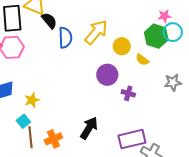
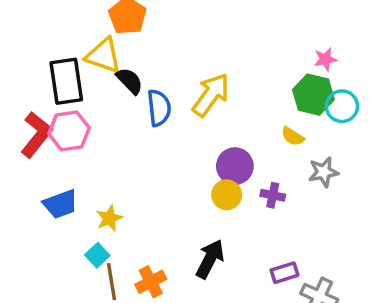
cyan circle: (173, 32) -> (342, 106), moved
yellow circle: (122, 46) -> (227, 195), moved
gray star: (173, 82) -> (323, 172), moved
purple rectangle: (132, 139) -> (285, 273), size x0.6

